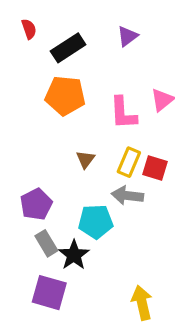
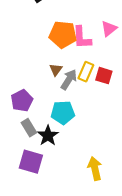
orange pentagon: (65, 96) -> (63, 35), moved
gray arrow: (127, 196) -> (69, 80), moved, turned 115

